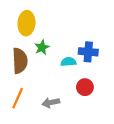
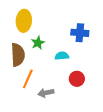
blue cross: (88, 52) -> (80, 33), moved
orange line: (18, 98) -> (28, 79), moved

